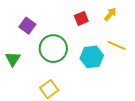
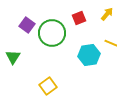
green circle: (53, 49) -> (52, 33), moved

